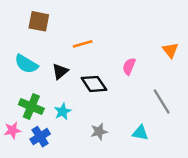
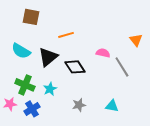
pink semicircle: (129, 66) -> (103, 53), turned 80
black triangle: (60, 71) -> (48, 57), size x1.5
gray line: (162, 101) -> (122, 67), moved

